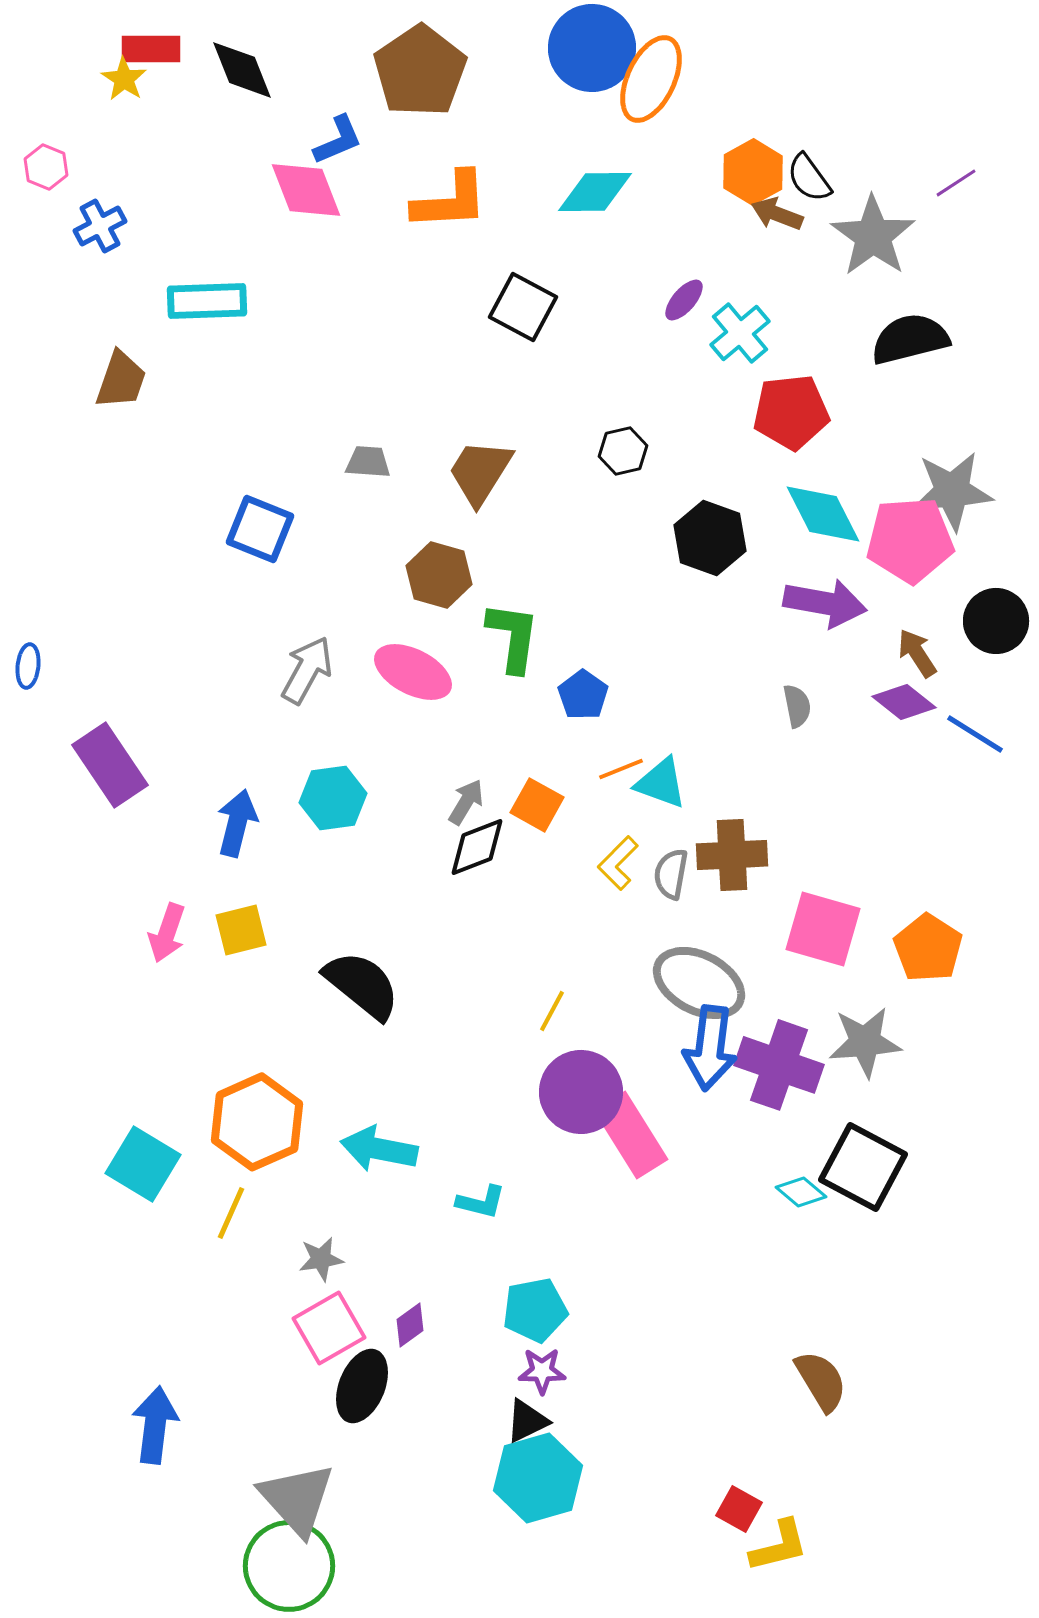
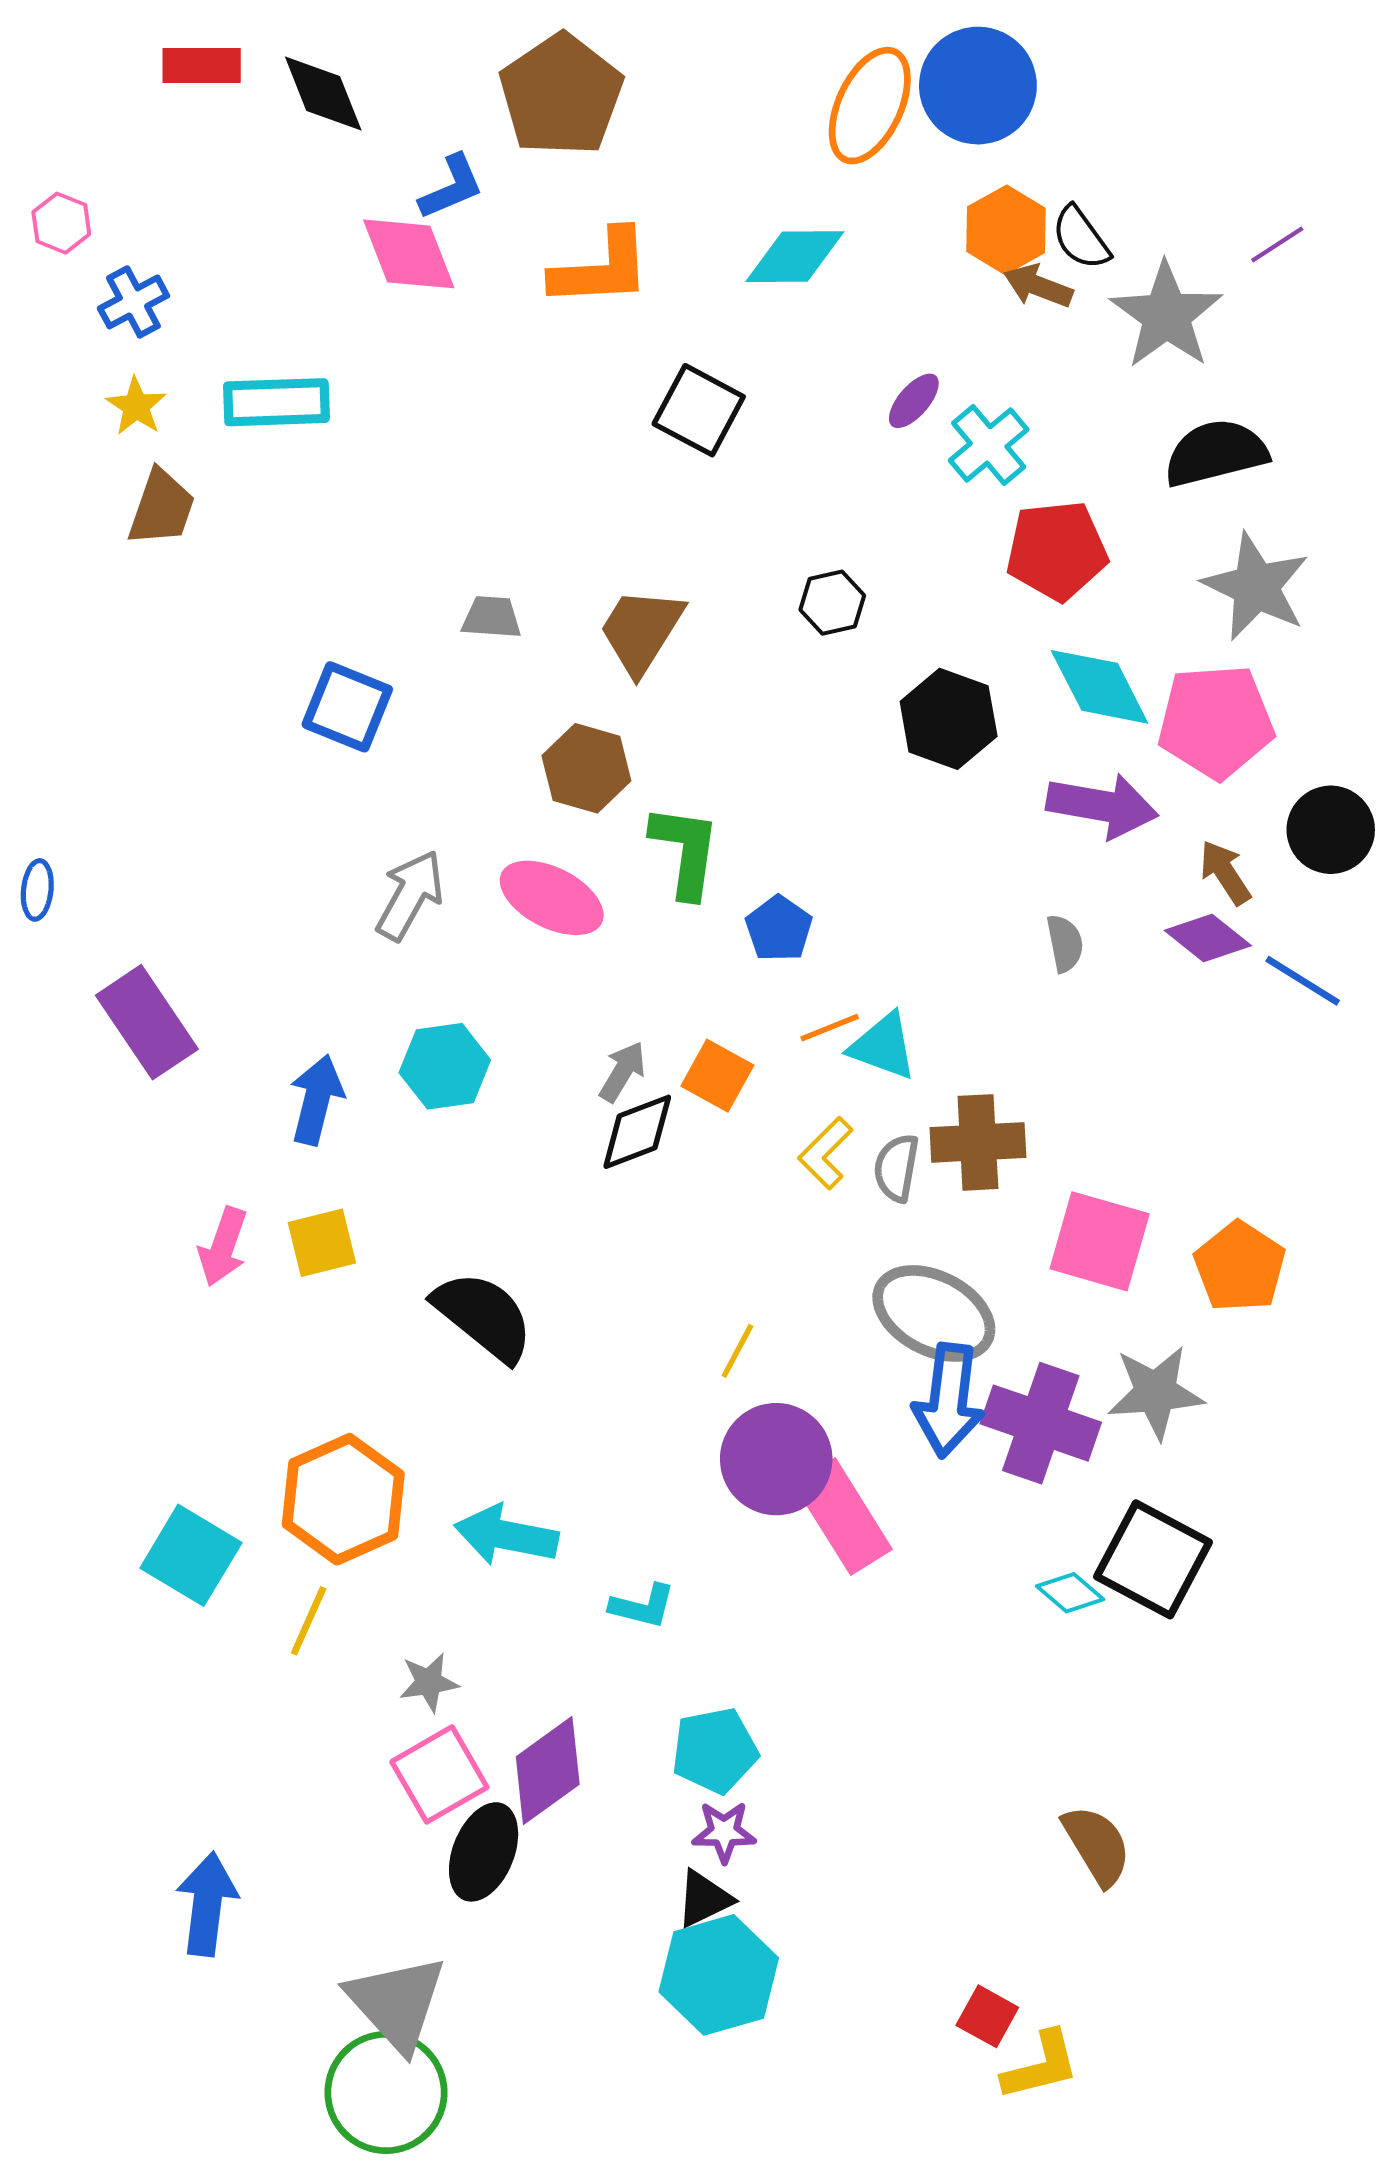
blue circle: (592, 48) -> (978, 86), moved
yellow star: (124, 79) -> (136, 406), moved
gray star: (952, 491) -> (1256, 587), moved, turned 30
purple diamond: (410, 1325) -> (548, 1770), size x1.8

